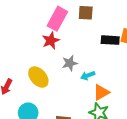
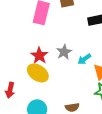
red star: (51, 40) -> (39, 56), moved

